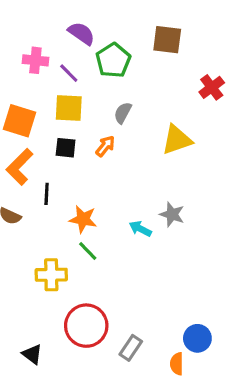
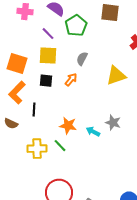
pink cross: (35, 60) -> (25, 12), moved
orange star: (83, 219) -> (68, 126), moved
yellow cross: (51, 275) -> (37, 149), moved

